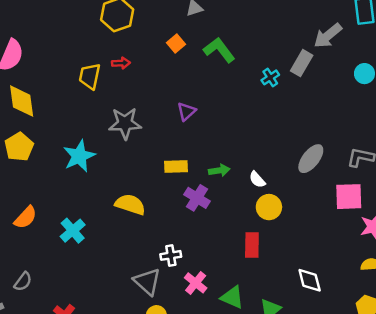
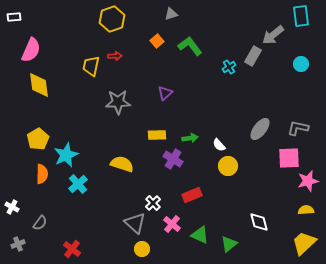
yellow pentagon: (19, 147) -> (38, 139), moved
cyan star: (79, 156) -> (66, 155), moved
orange semicircle: (26, 218) -> (42, 174), turned -42
red rectangle: (252, 245) -> (192, 195), moved, turned 66
white cross: (171, 255) -> (153, 203), turned -35

